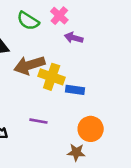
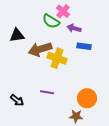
green semicircle: (28, 21) -> (51, 21), moved
blue rectangle: (75, 90) -> (84, 46), moved

